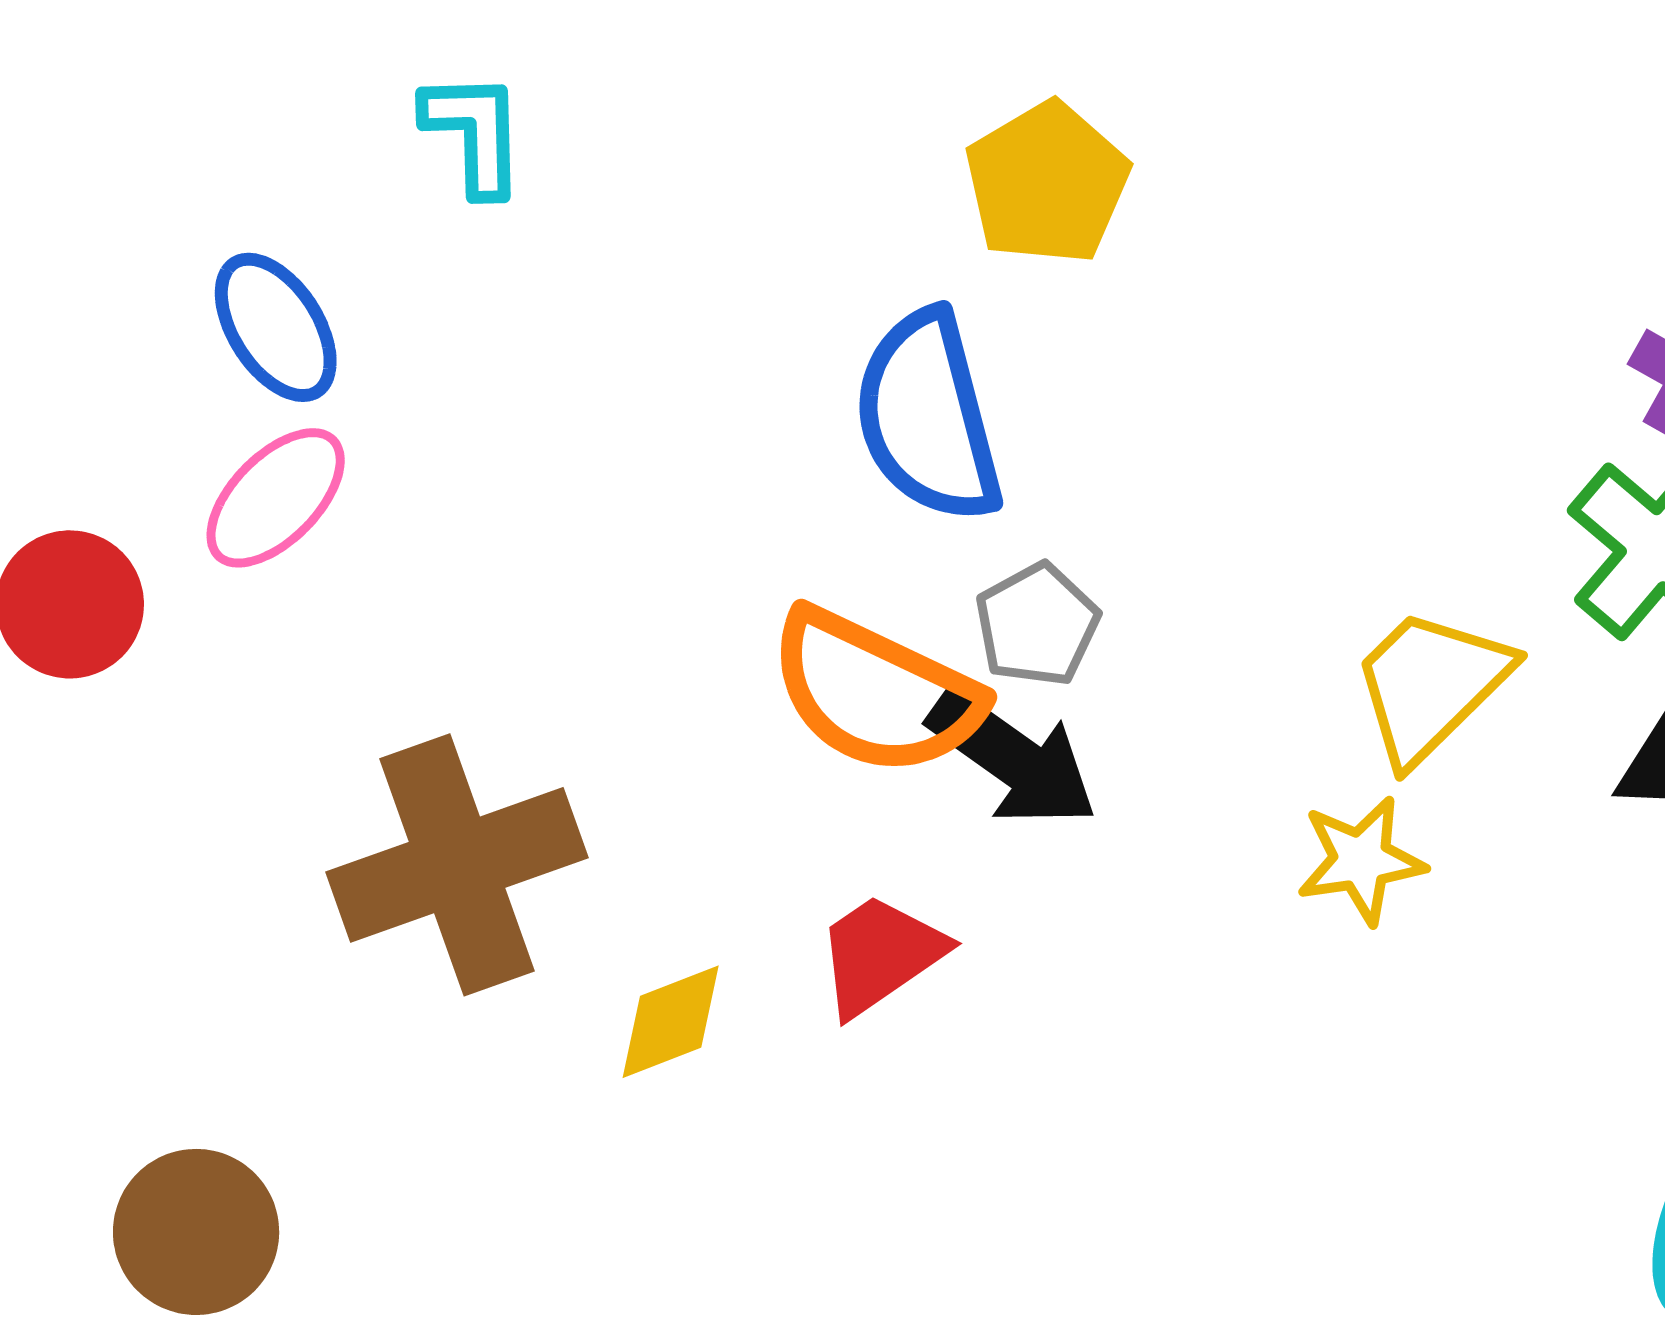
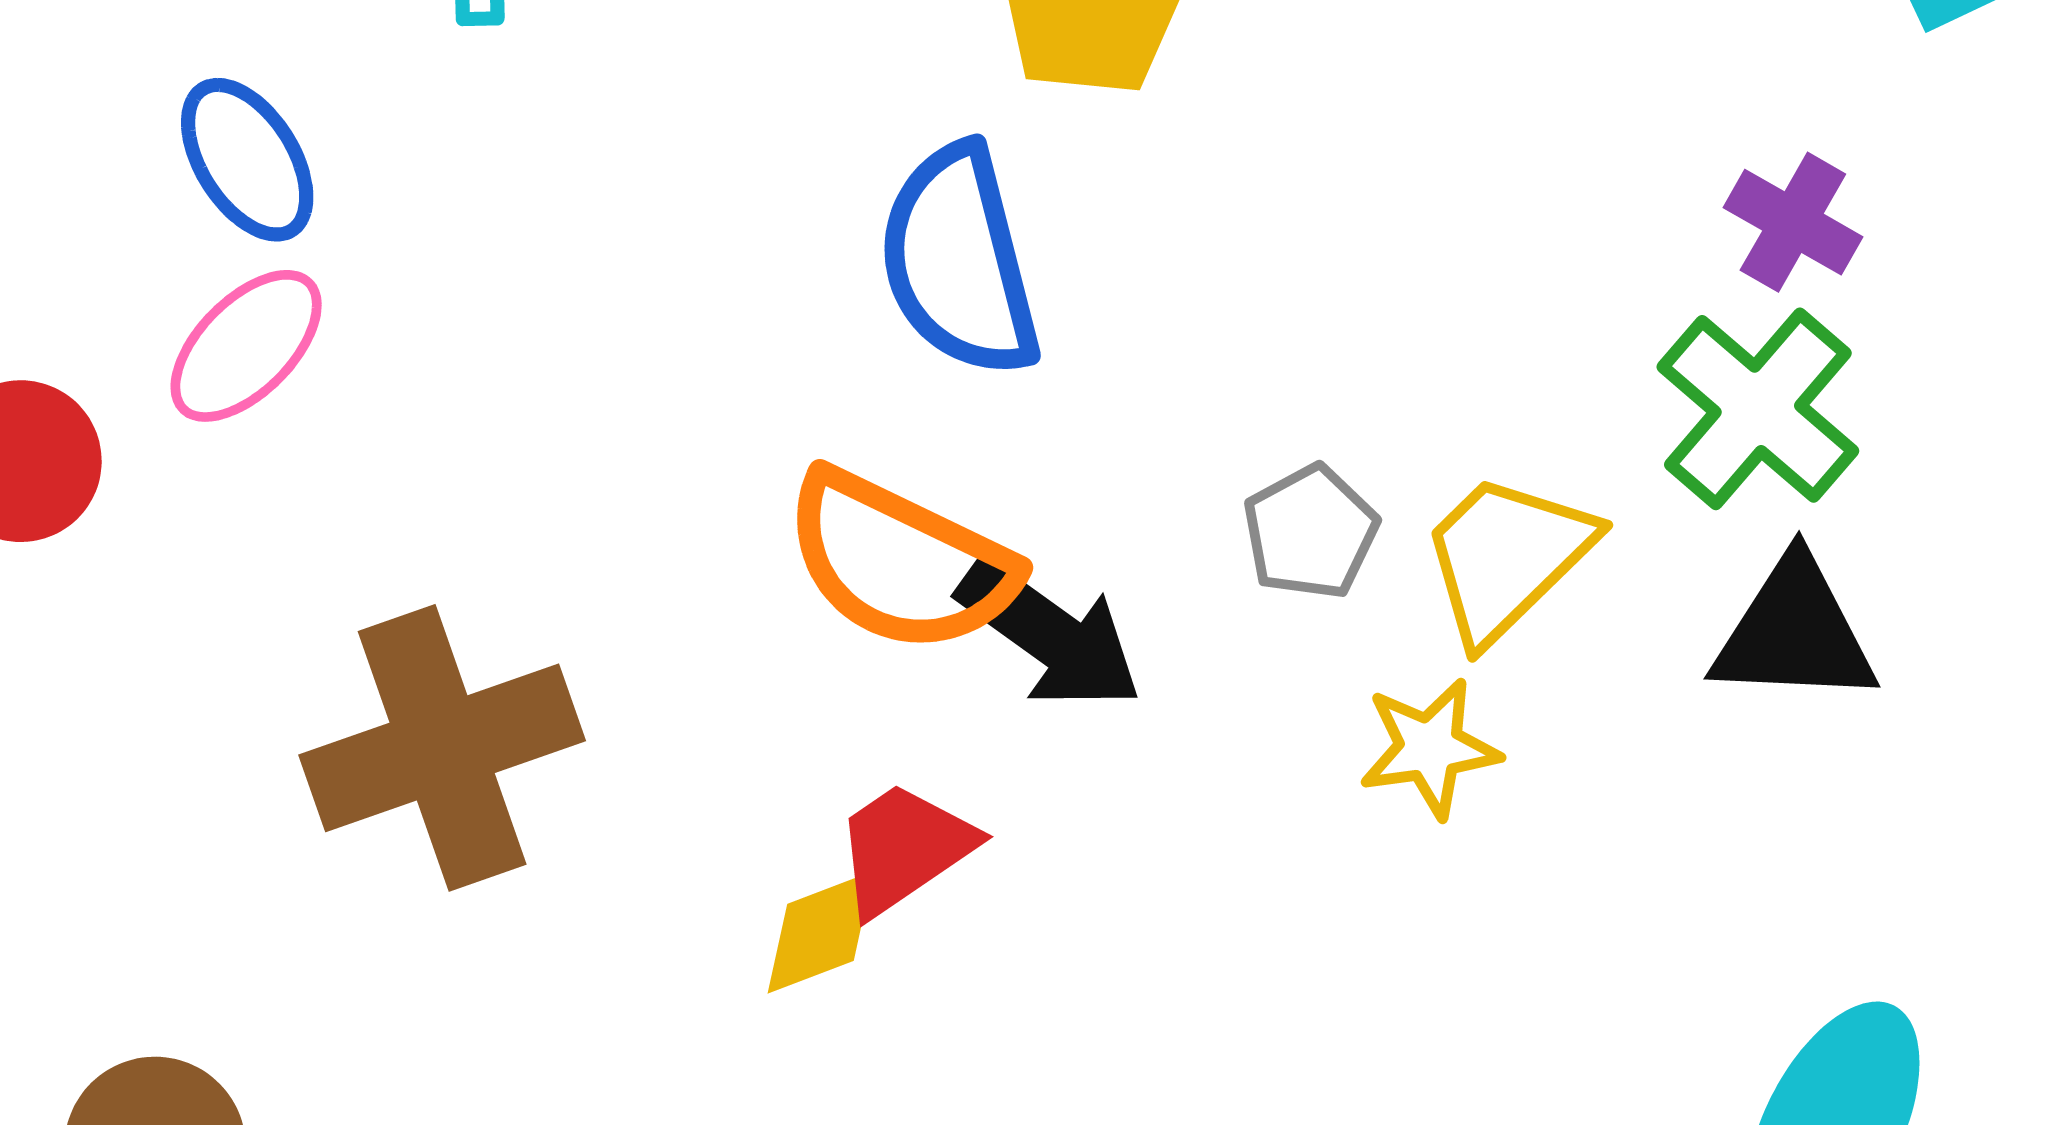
gray pentagon: (1037, 625) -> (1310, 532), moved
yellow diamond: (671, 1022) -> (820, 932), moved

